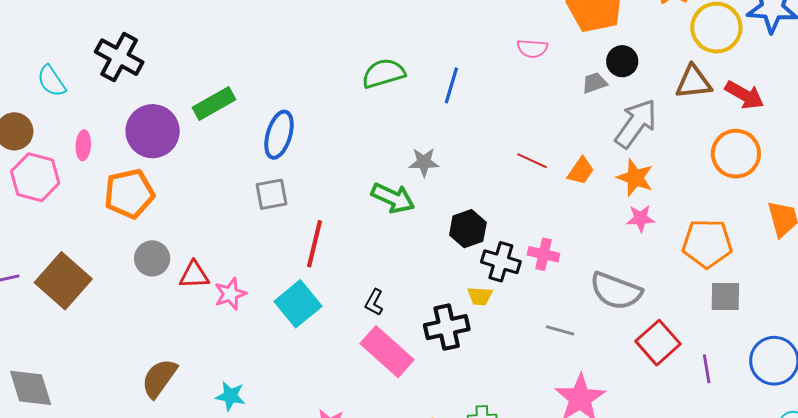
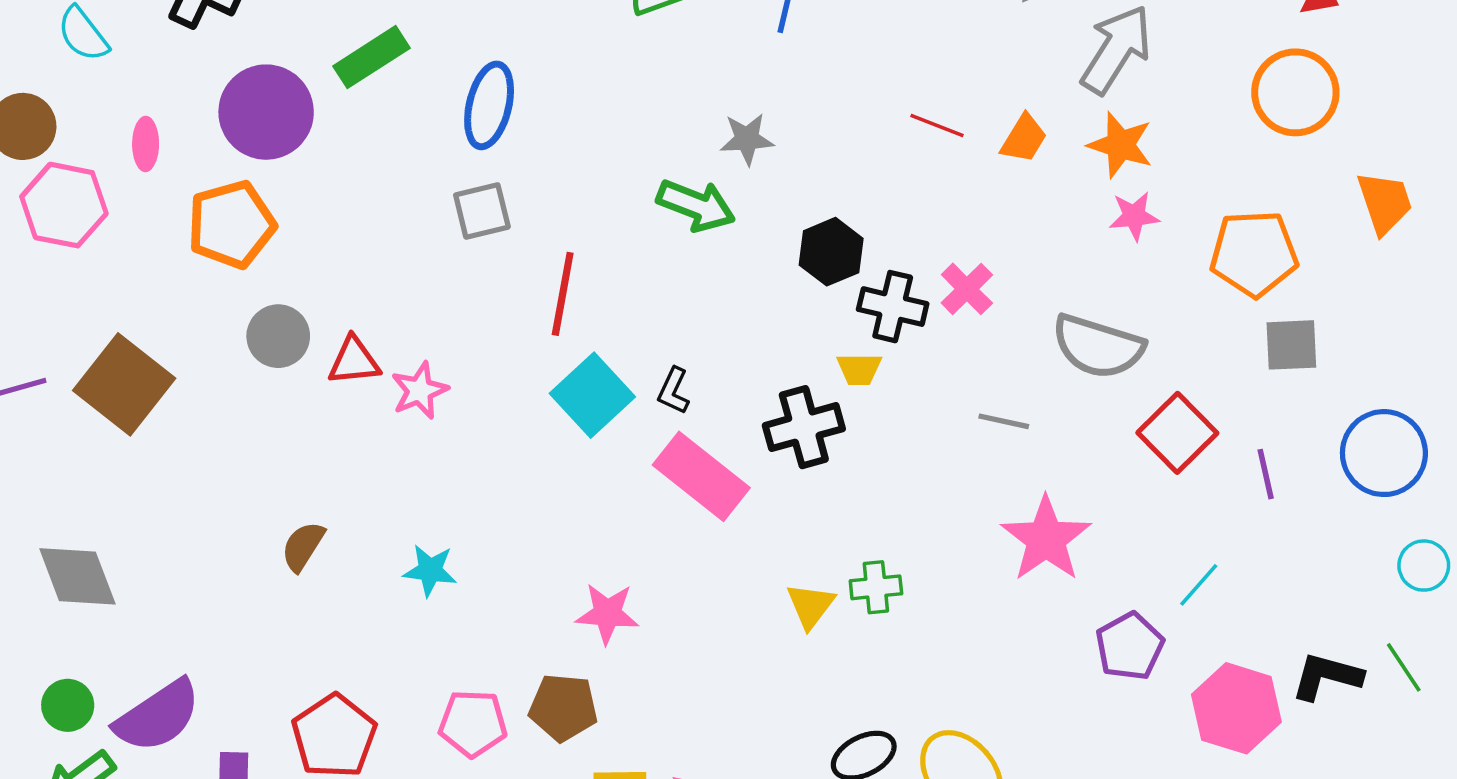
pink cross: (544, 254) -> (967, 289), turned 36
cyan square: (298, 304) -> (592, 395), moved
brown semicircle: (159, 378) -> (303, 546), size x0.7

